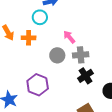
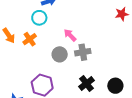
orange cross: (29, 38) -> (30, 39), turned -32
black cross: (86, 76) -> (86, 84), moved

